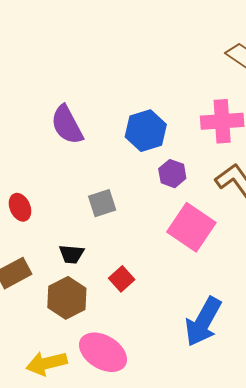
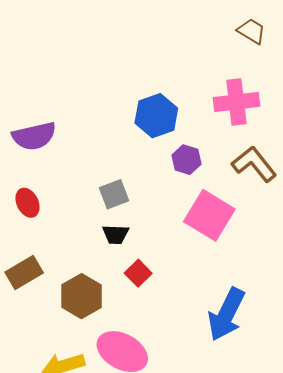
purple semicircle: (67, 125) -> (34, 136), moved, turned -72
black trapezoid: (71, 254) -> (116, 234), moved

